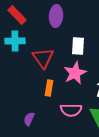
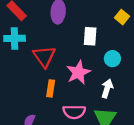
white rectangle: (78, 46) -> (90, 36), moved

